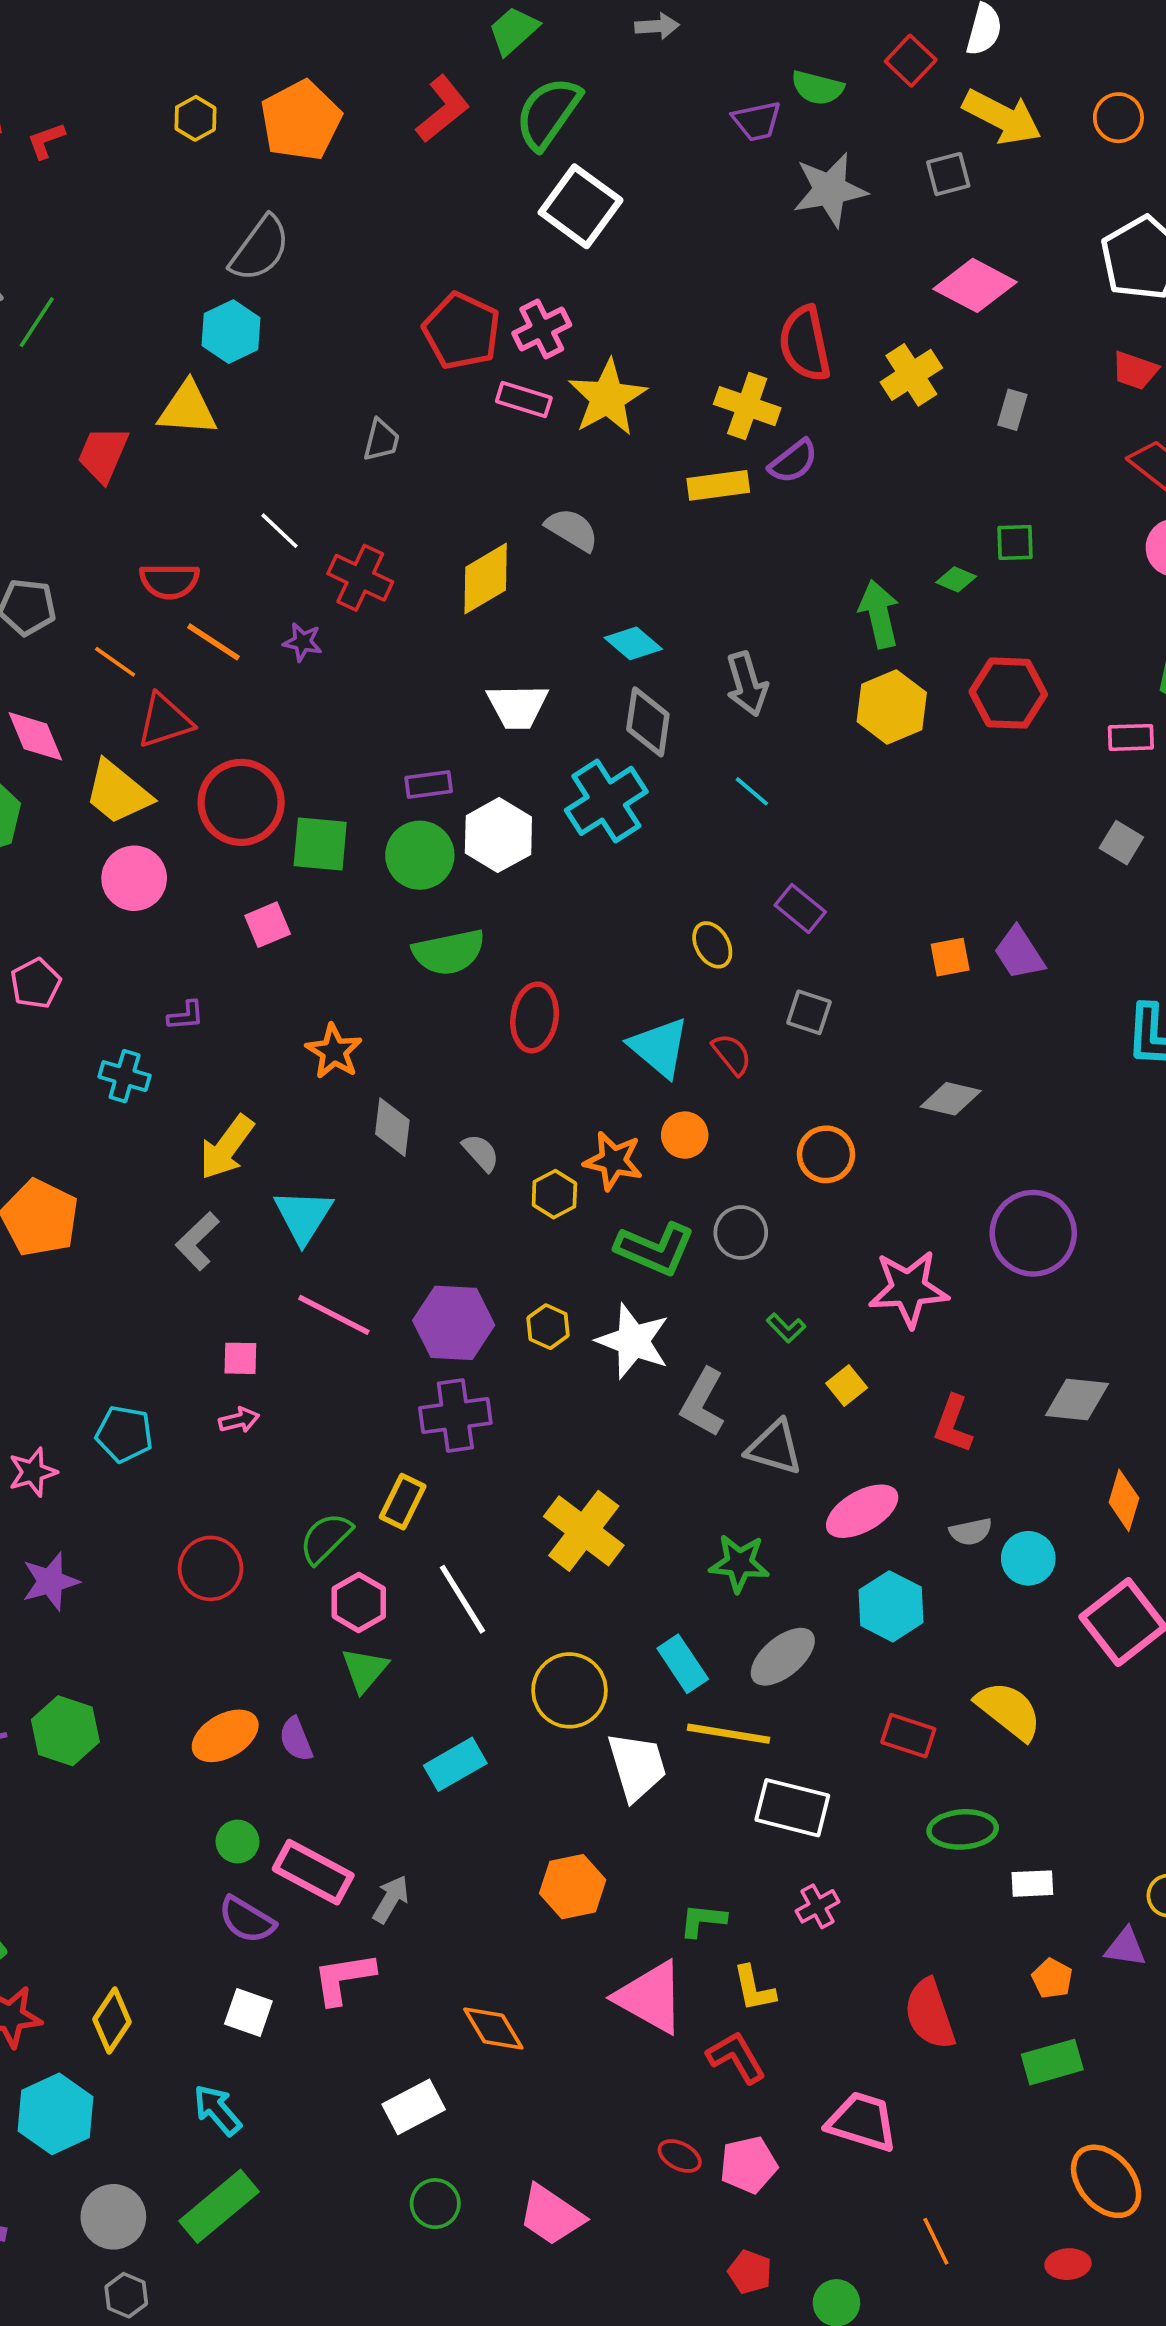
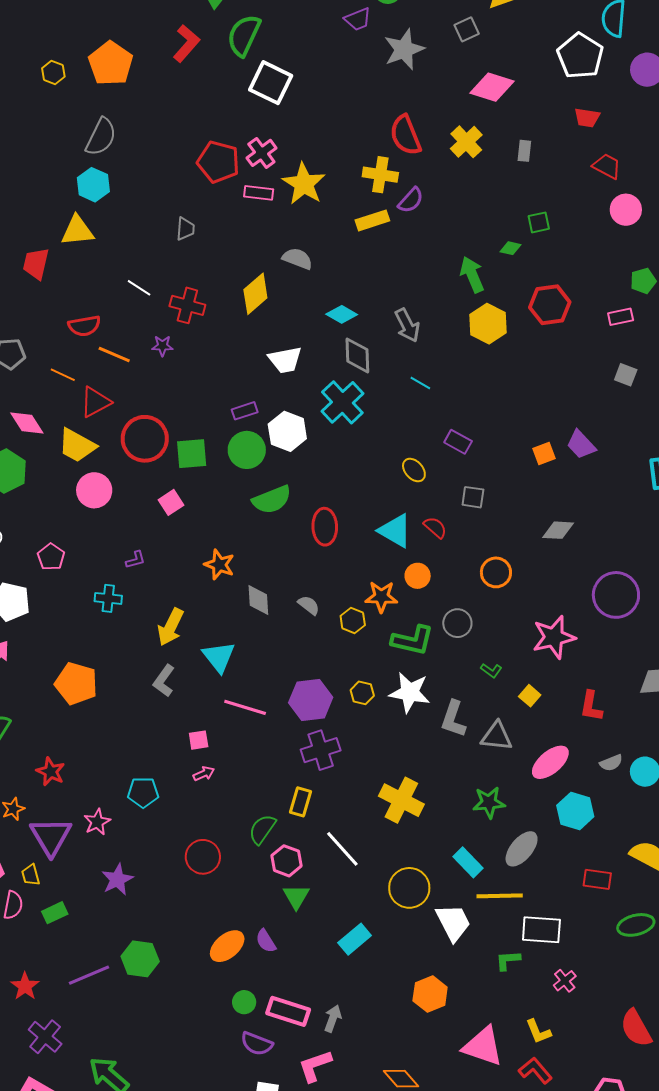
green L-shape: (703, 1920) -> (508, 960), moved

